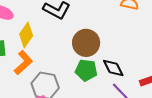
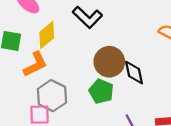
black diamond: (113, 68) -> (134, 73), moved

